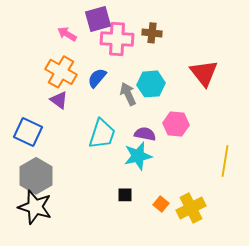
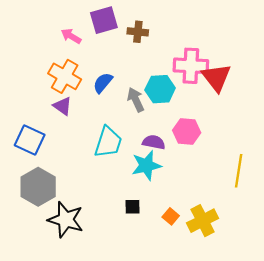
brown cross: (152, 33) -> (138, 32), moved
pink cross: (117, 39) -> (191, 66), moved
black star: (35, 207) -> (66, 220), moved

